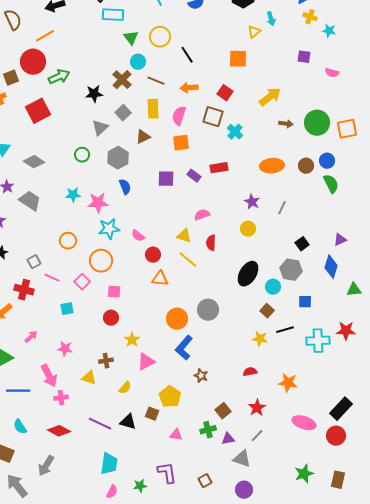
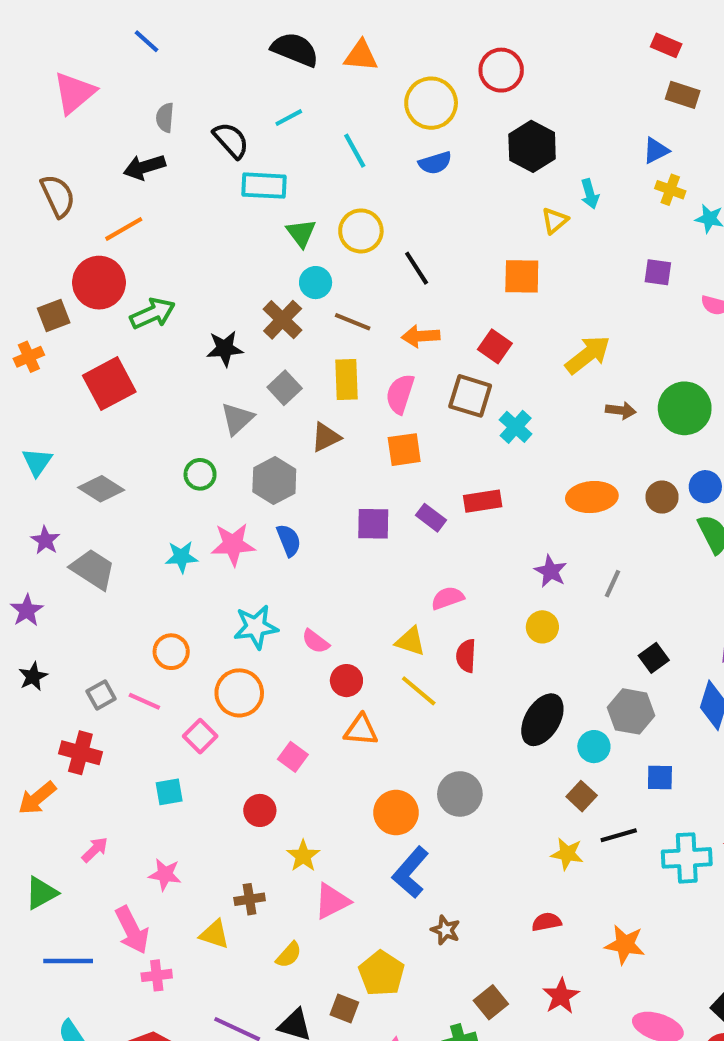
pink star: (98, 203) -> (233, 544), moved
pink line: (52, 278) -> (144, 701), moved
pink square: (114, 292) -> (293, 757), moved, turned 32

